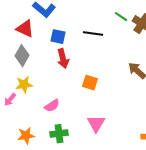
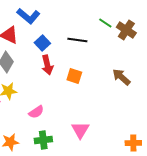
blue square: (58, 37) -> (42, 43), turned 35
orange square: (90, 83) -> (74, 76), moved

